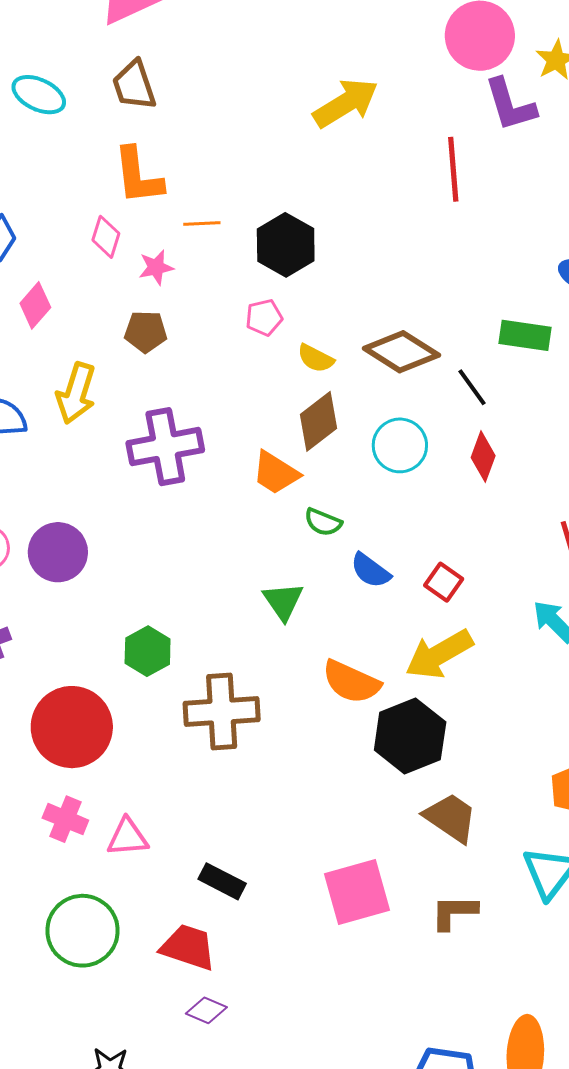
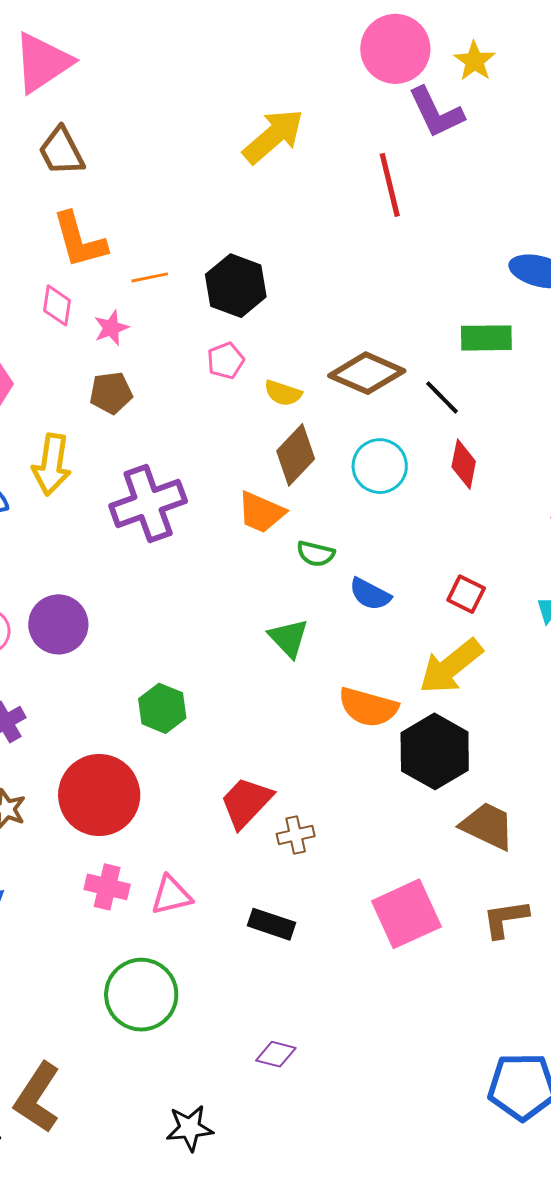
red square: (444, 582) -> (466, 594), moved
brown cross: (222, 711) -> (296, 835), moved, size x0.5
red trapezoid: (188, 947) -> (246, 802), moved, turned -56

